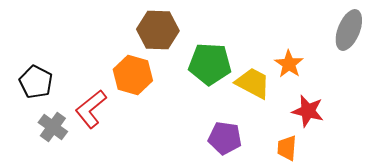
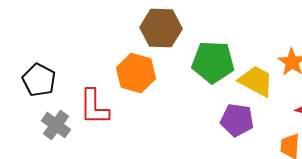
red L-shape: (91, 109) -> (94, 107), turned -51
purple pentagon: (225, 138) -> (237, 120), moved

